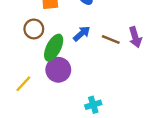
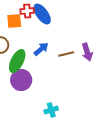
brown line: (111, 39) -> (66, 54), turned -35

